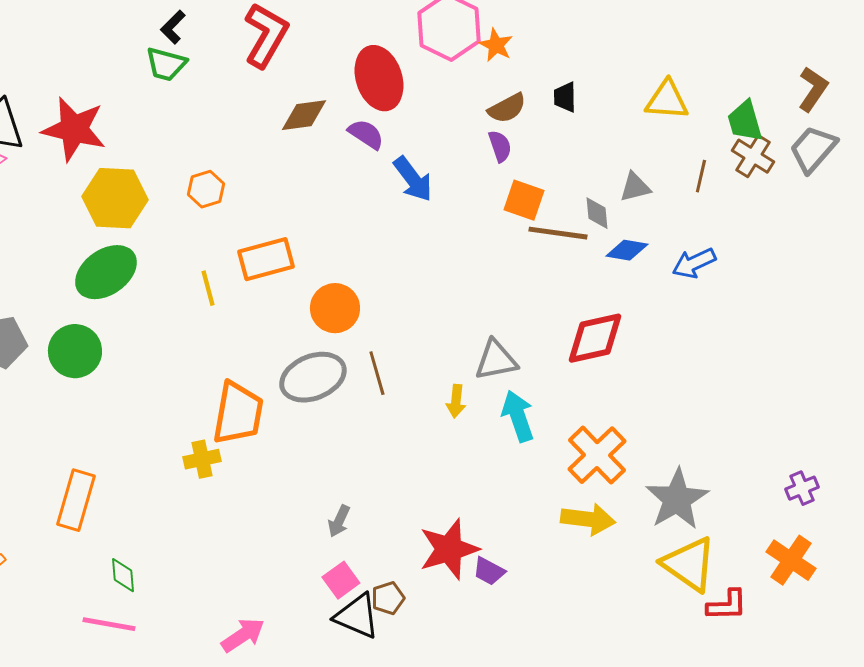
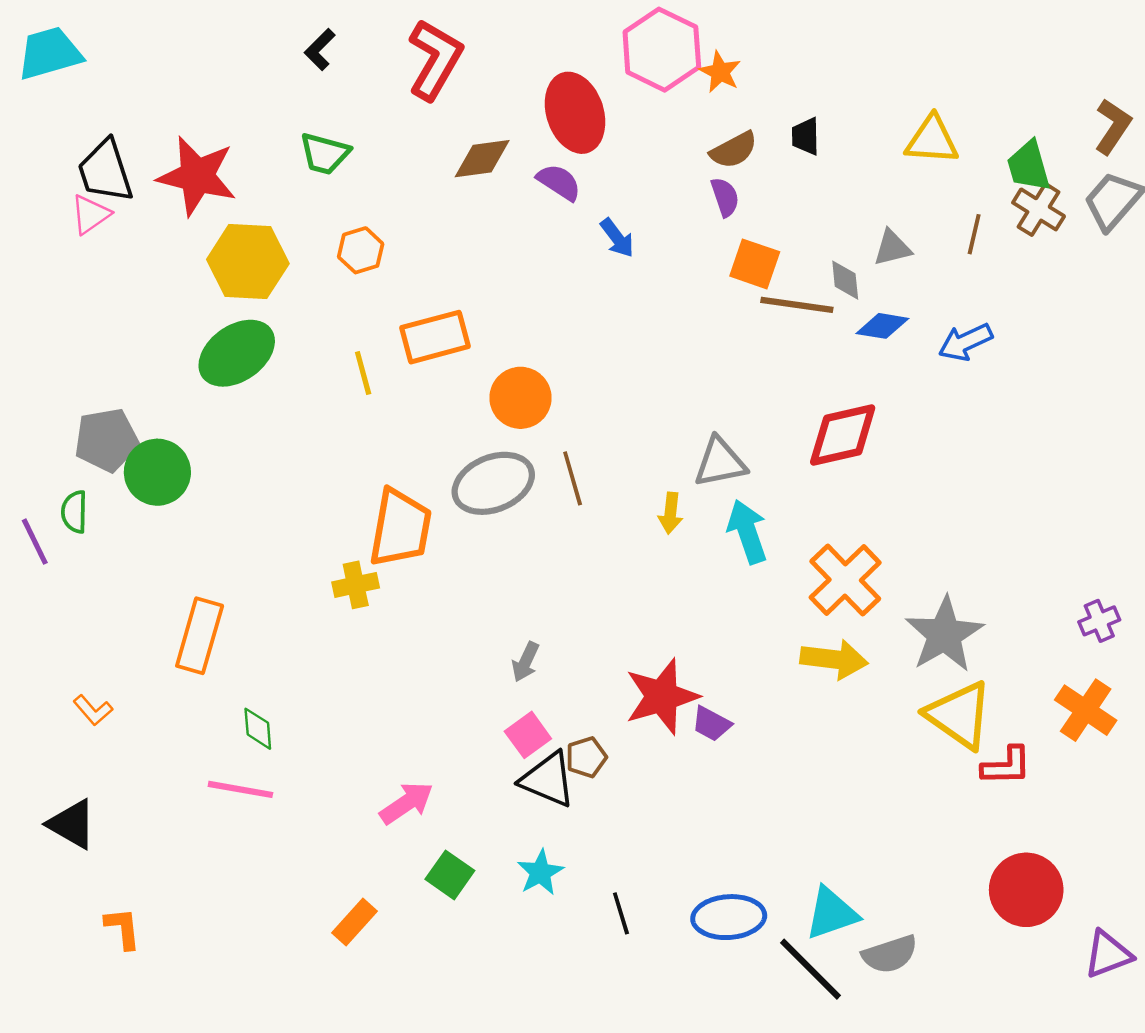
green trapezoid: (166, 64) -> (325, 154), moved
blue arrow: (413, 179) -> (617, 238), size x0.7
green circle: (75, 351) -> (157, 472), moved

